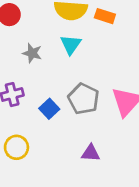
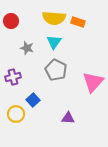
gray pentagon: (84, 99) -> (56, 70), moved
blue square: (49, 109) -> (33, 100), moved

